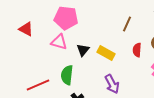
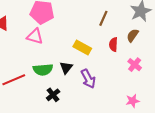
black triangle: (83, 50) -> (66, 68), moved
green semicircle: (67, 75) -> (43, 70), turned -102

